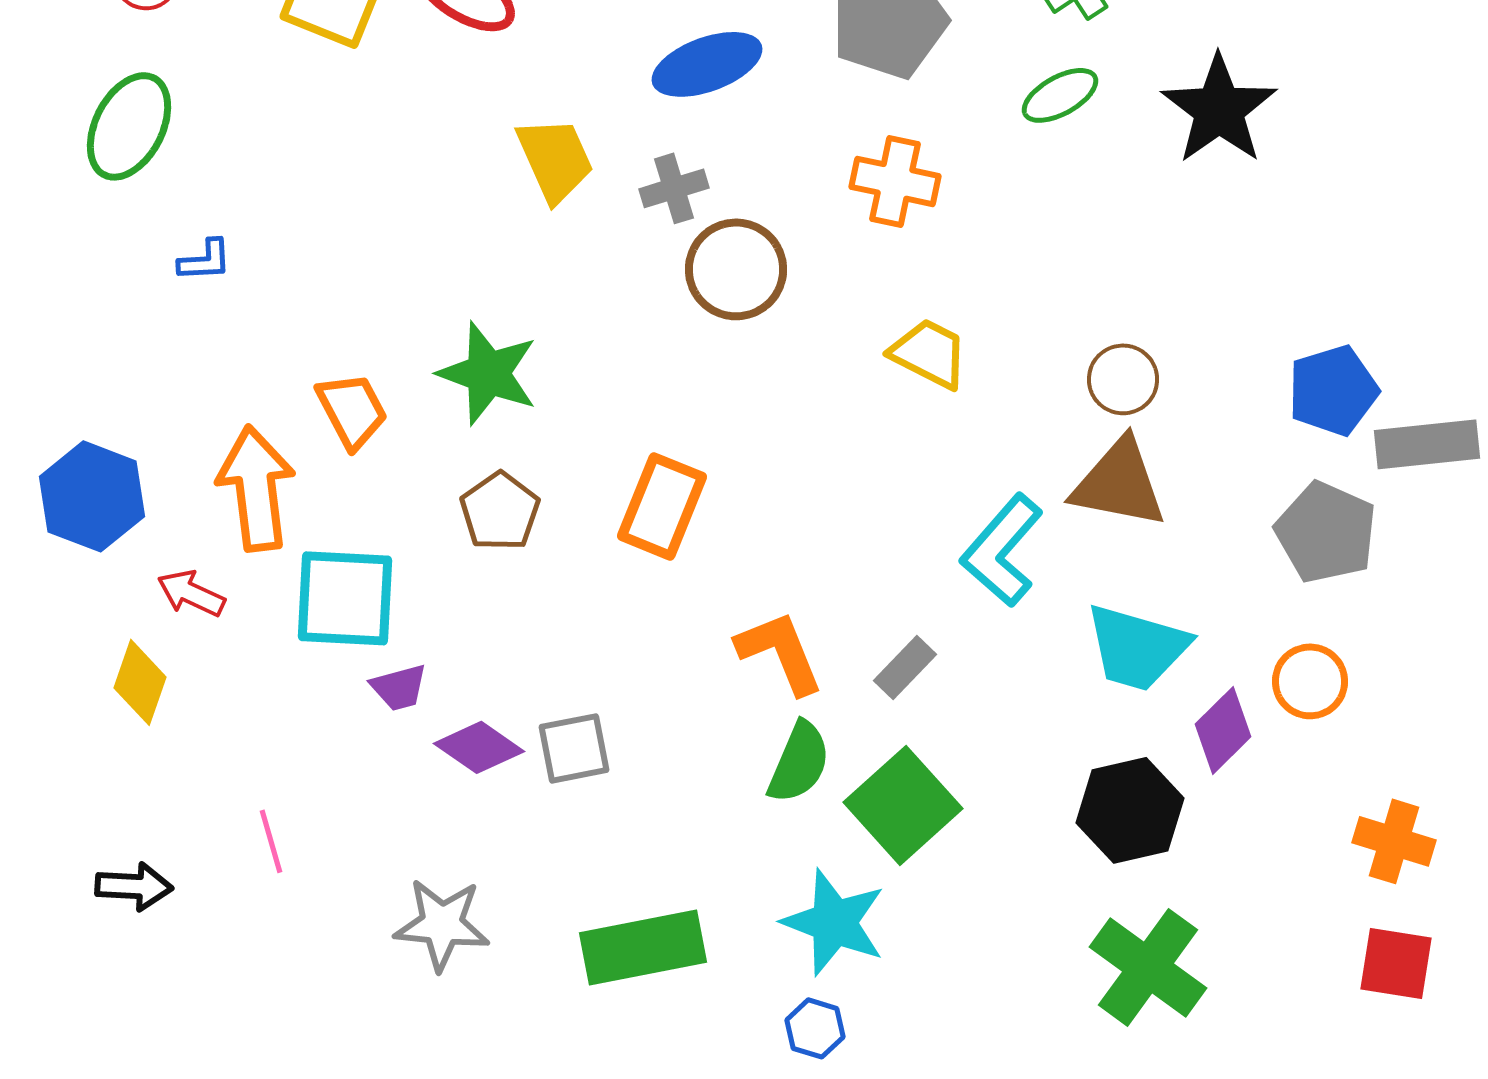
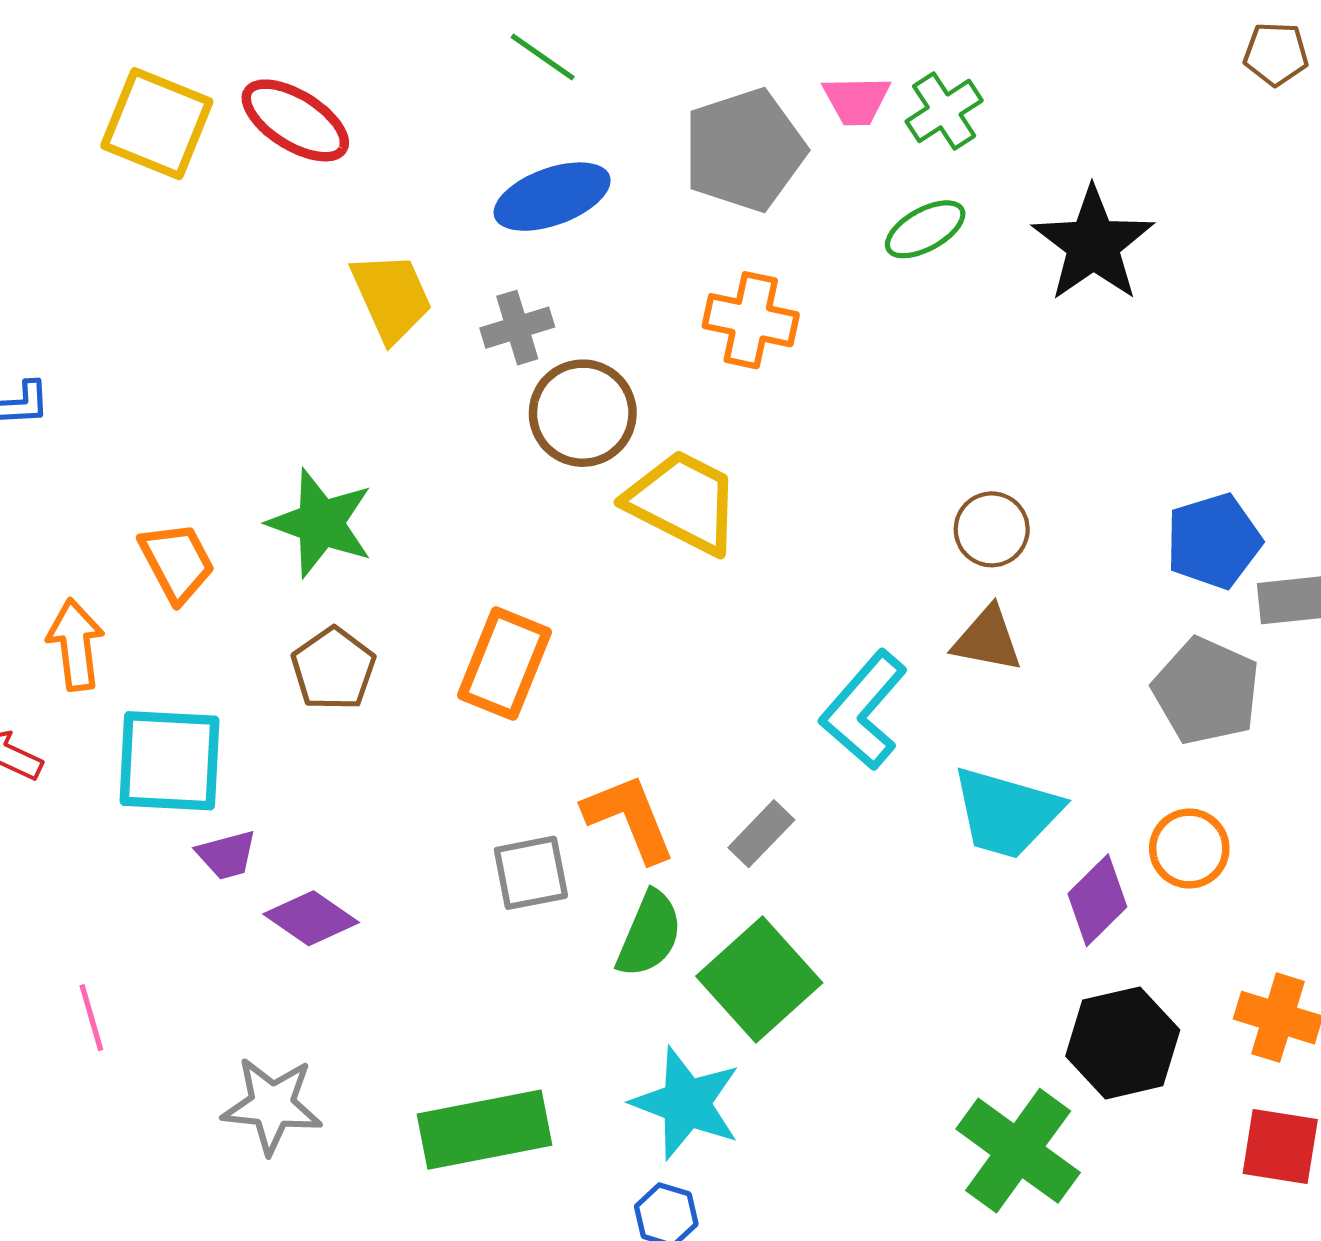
yellow trapezoid: (929, 353) -> (683, 502), moved, size x1.4
brown triangle: (1119, 483) -> (987, 639), size x0.7
orange arrow: (256, 488) -> (76, 645), size x0.7
gray square: (574, 748) -> (531, 873), moved
black hexagon: (1130, 810) -> (1123, 1043), moved

